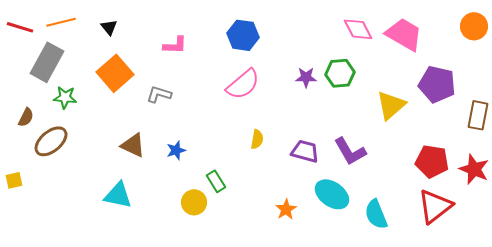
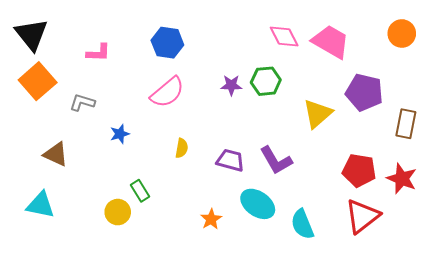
black triangle: (109, 27) -> (31, 34), size x2.0
blue star: (176, 150) -> (120, 134), moved

